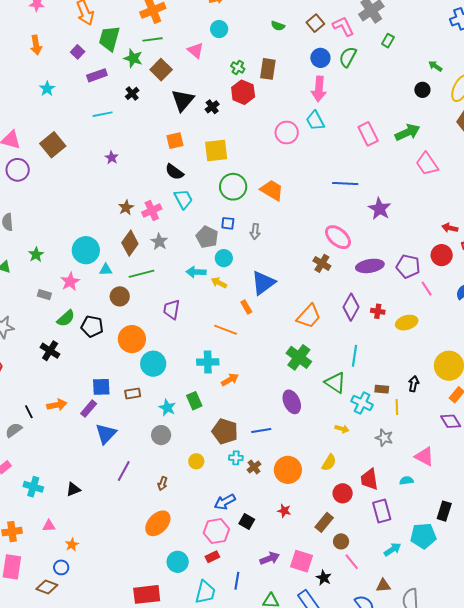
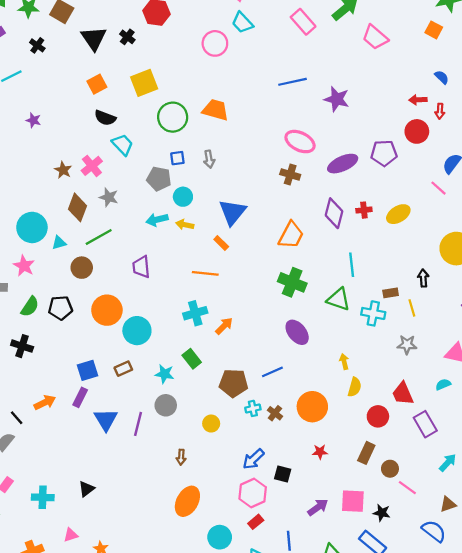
pink line: (427, 289) -> (438, 188), moved
yellow arrow: (342, 429) -> (344, 362), moved, turned -104
purple line: (124, 471) -> (138, 424), moved

